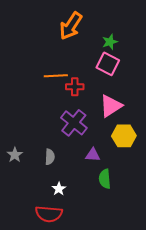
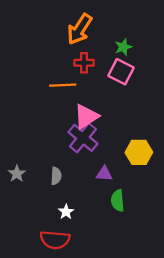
red cross: (75, 87) -> (84, 63), moved
pink triangle: (111, 106) -> (86, 117), moved

